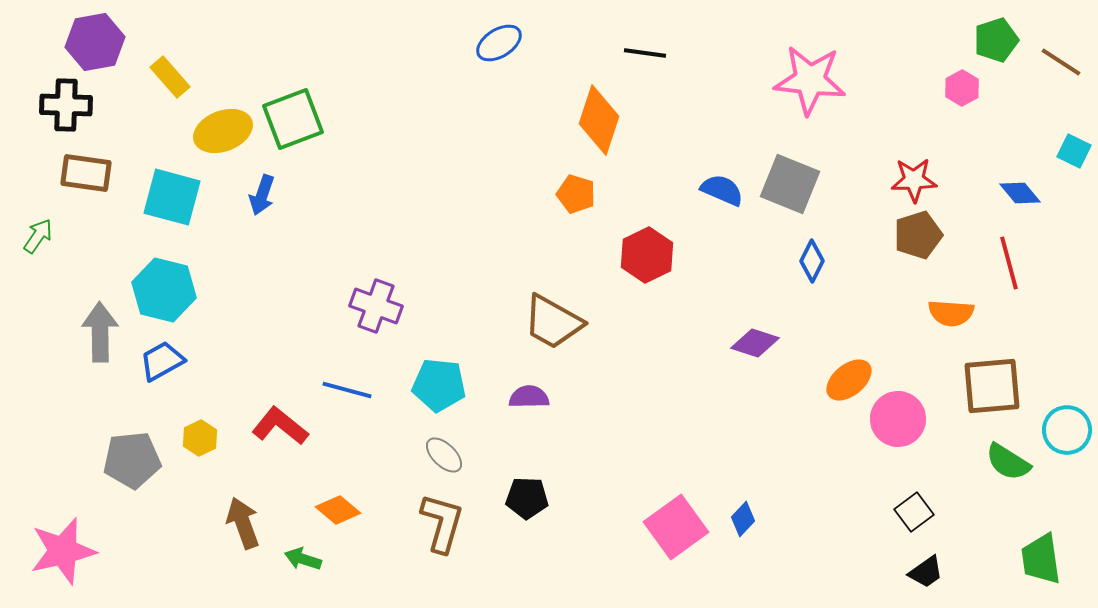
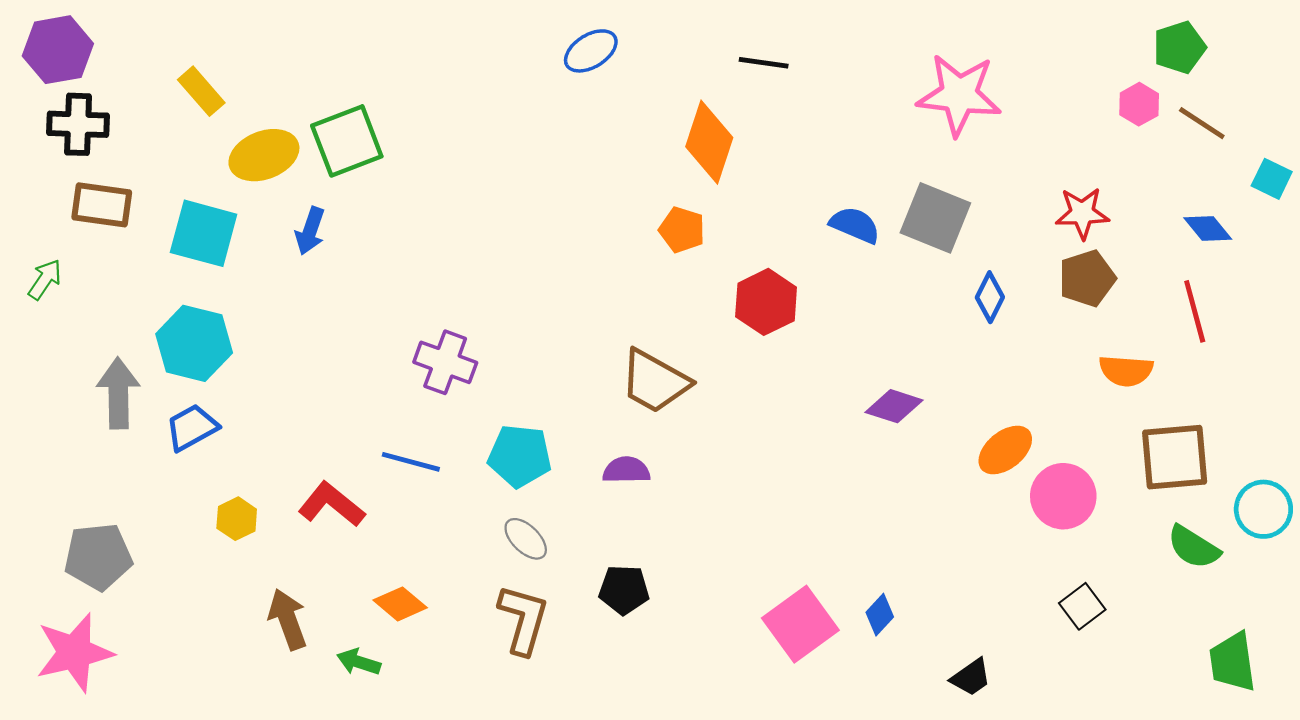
purple hexagon: (95, 42) -> (58, 50), moved
brown line: (1061, 62) -> (1202, 123), moved
blue diamond: (812, 261) -> (990, 297), moved
gray pentagon: (132, 460) -> (98, 557), moved
black trapezoid: (926, 572) -> (971, 677), moved

